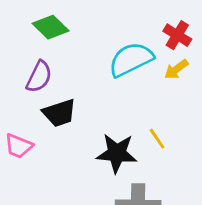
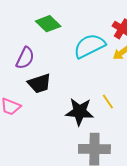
green diamond: (51, 27) -> (48, 24), moved

